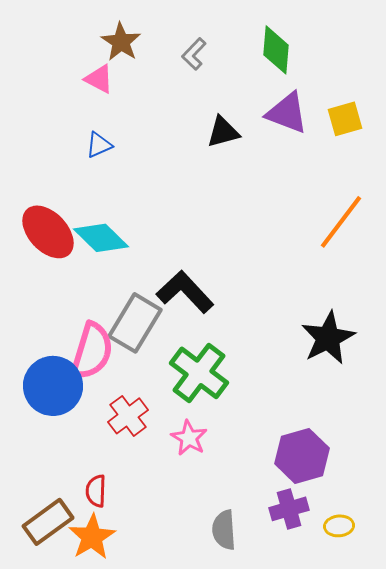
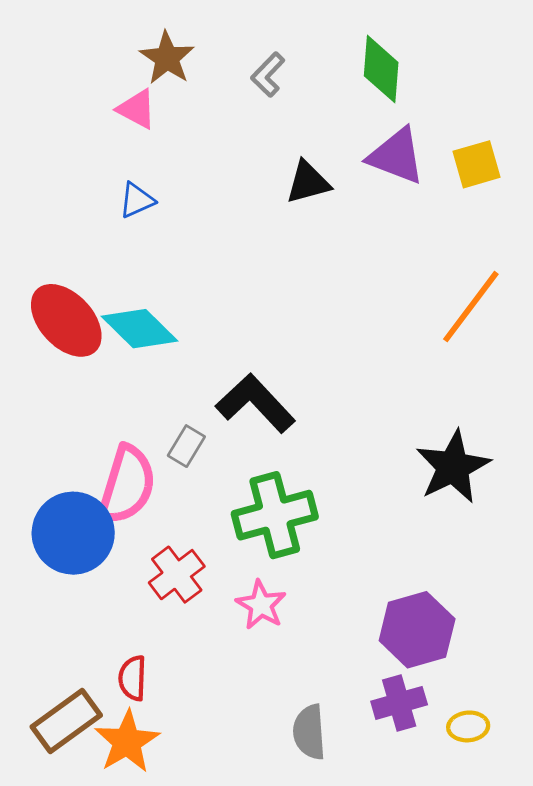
gray rectangle: (135, 323) -> (186, 446), size x0.5
green cross: (199, 373) -> (275, 515), turned 38

